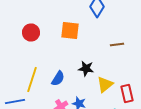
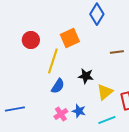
orange square: (70, 30) -> (70, 38), turned -30
yellow line: (32, 80) -> (53, 61), moved

